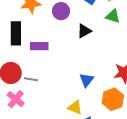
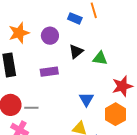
green triangle: (113, 16) -> (100, 58), moved
purple rectangle: (39, 46) -> (49, 72), moved

